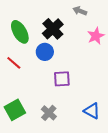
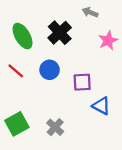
blue circle: (45, 52) -> (50, 70), moved
purple square: (62, 79) -> (82, 82), moved
blue triangle: (92, 111) -> (101, 106), moved

